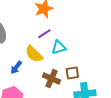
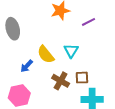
purple line: (44, 34) -> (89, 22), moved
cyan triangle: (59, 47) -> (71, 51), turned -49

